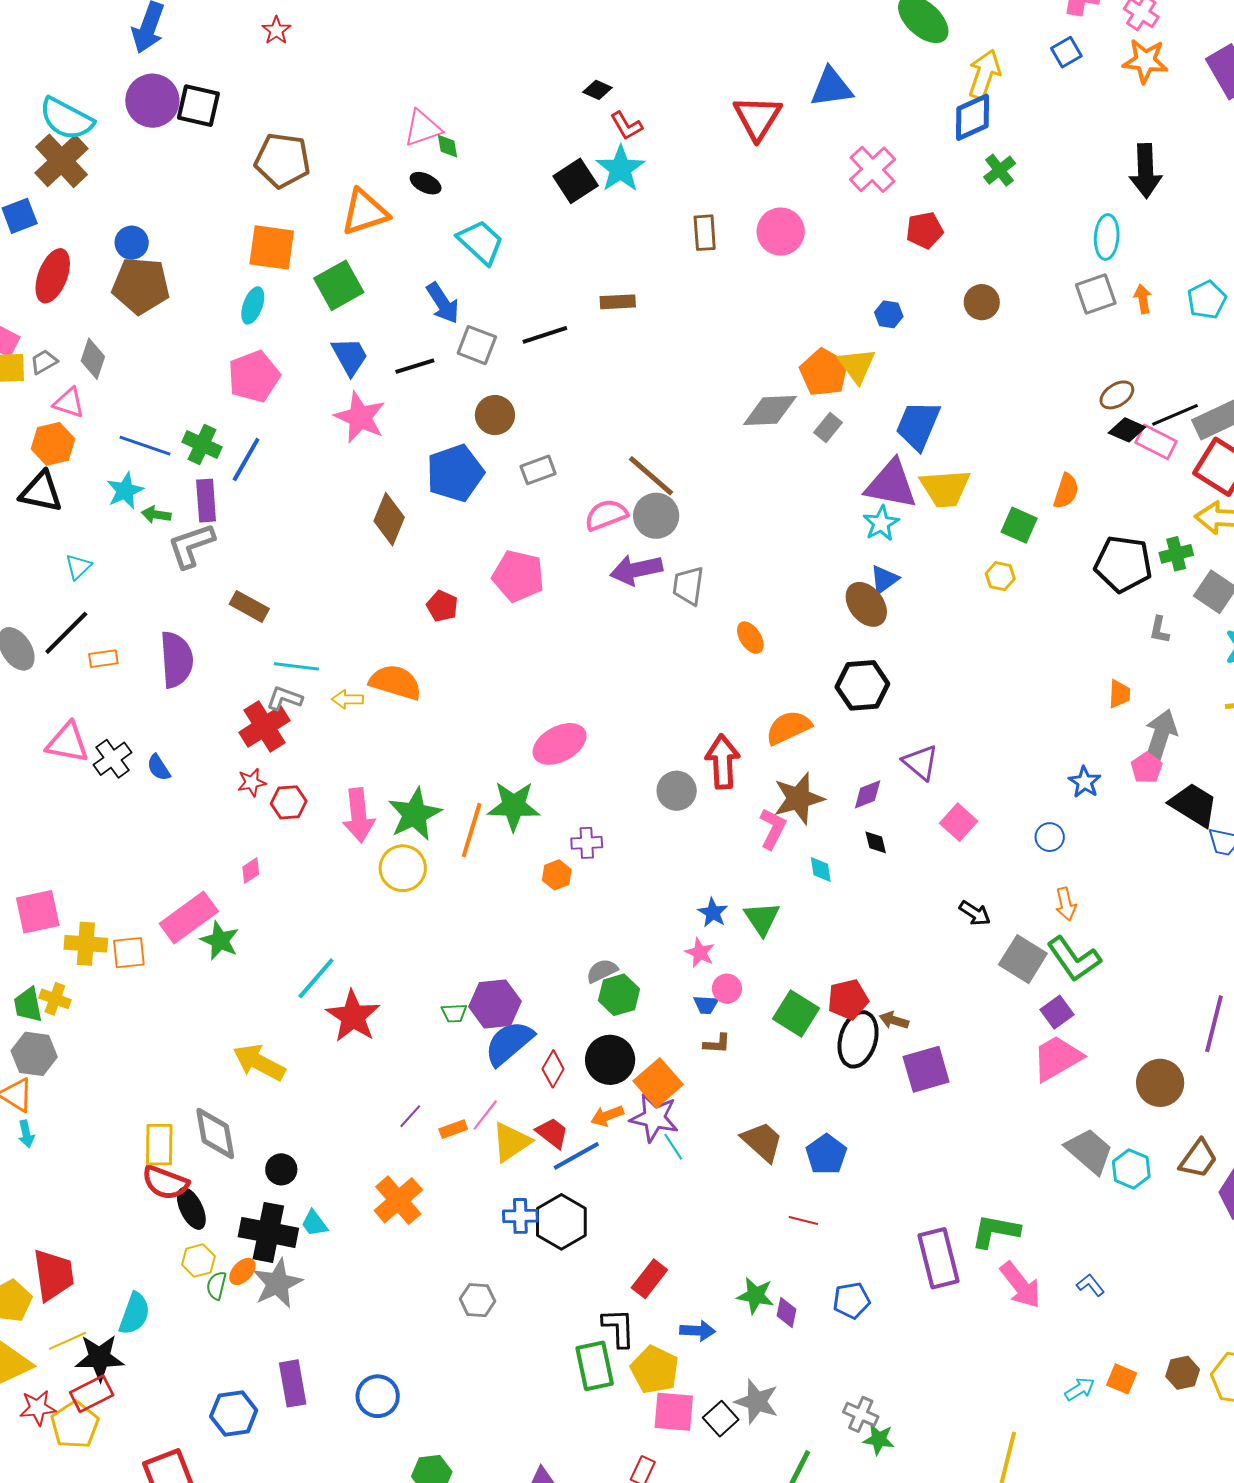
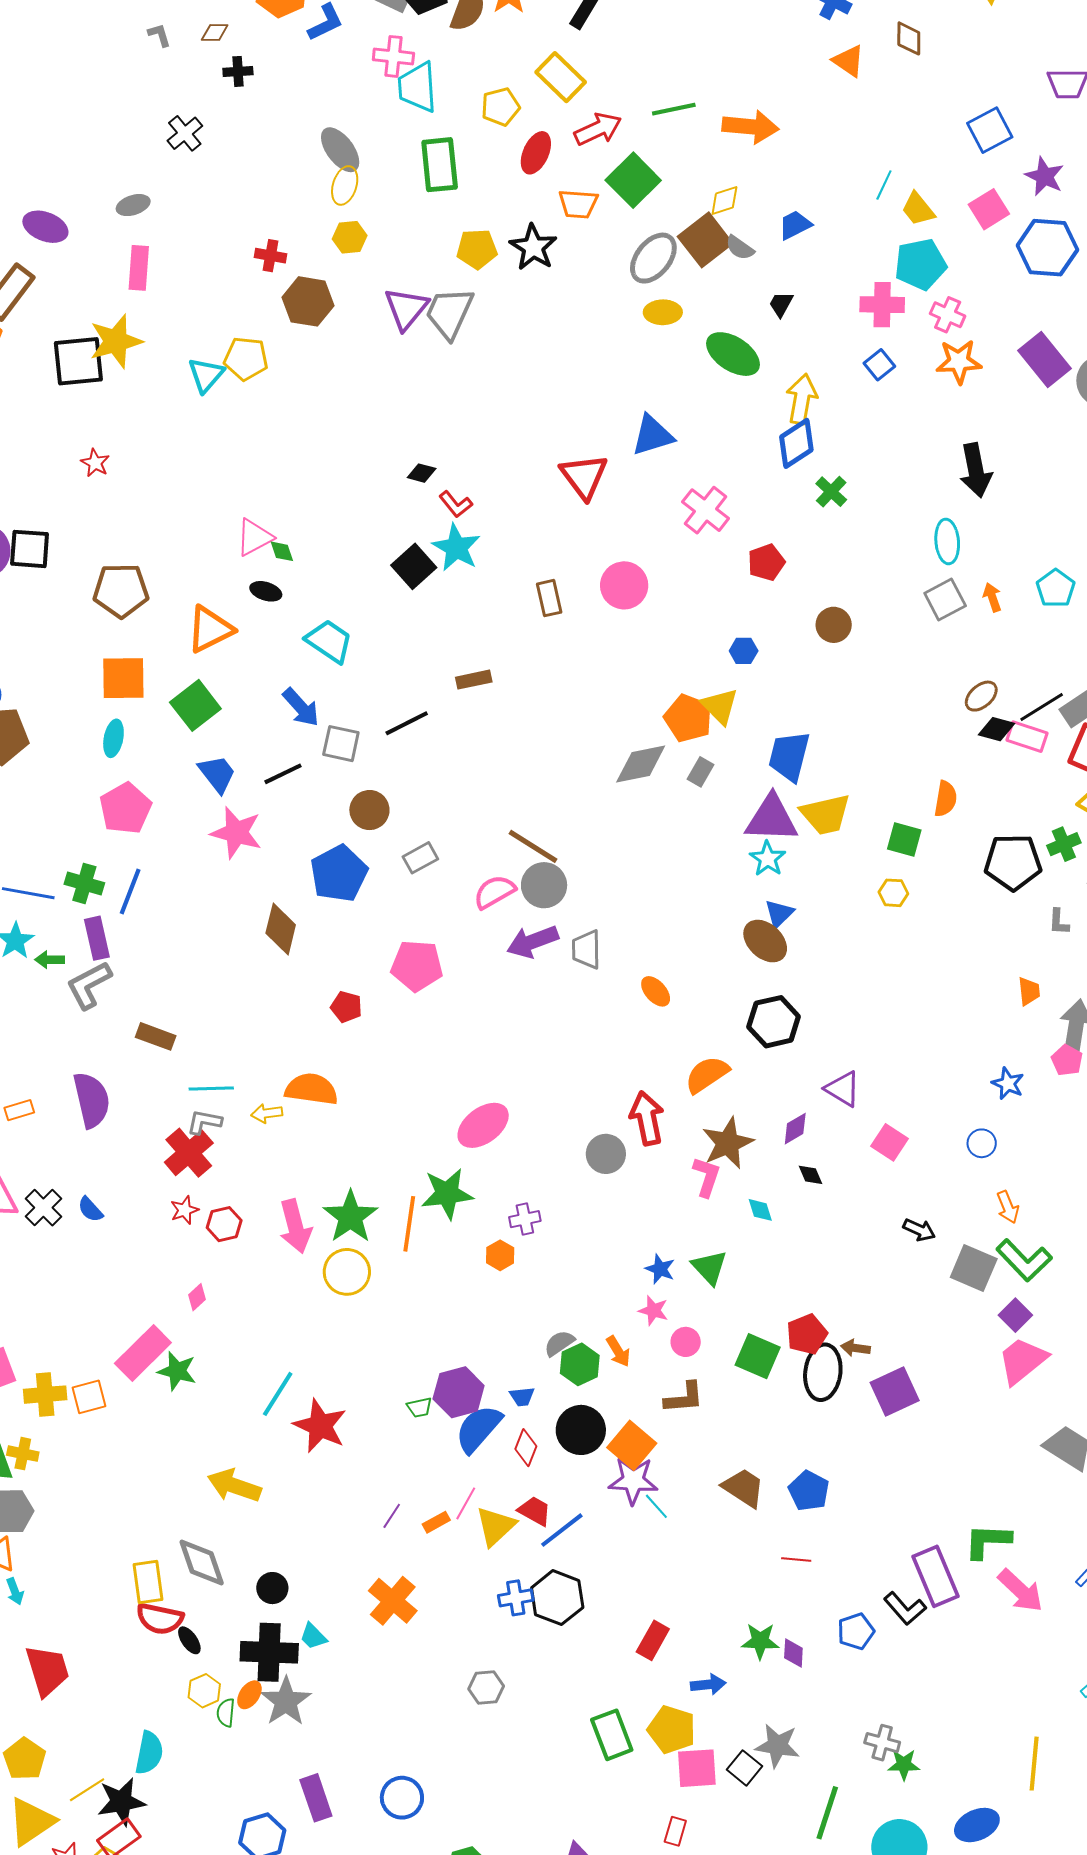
blue trapezoid: (706, 1005) -> (522, 1397), moved
brown L-shape: (717, 1044) -> (684, 1398), size x1.5
orange arrow: (607, 1116) -> (618, 1351), moved, turned -92
black ellipse: (191, 1209) -> (189, 1640), size x0.7
red trapezoid: (53, 1275) -> (47, 1670), moved
black L-shape: (619, 1328) -> (905, 1608), moved, turned 150

